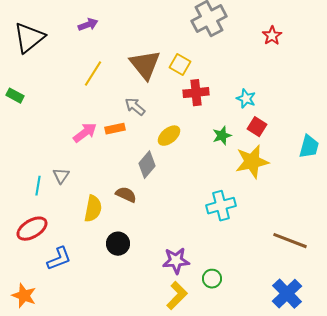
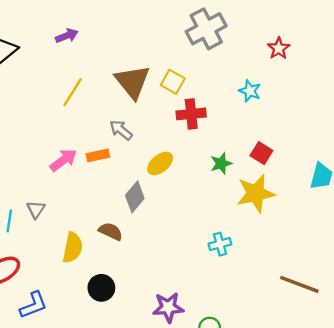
cyan star: (246, 99) -> (250, 91), moved
cyan cross: (221, 206) -> (220, 244), size x0.7

